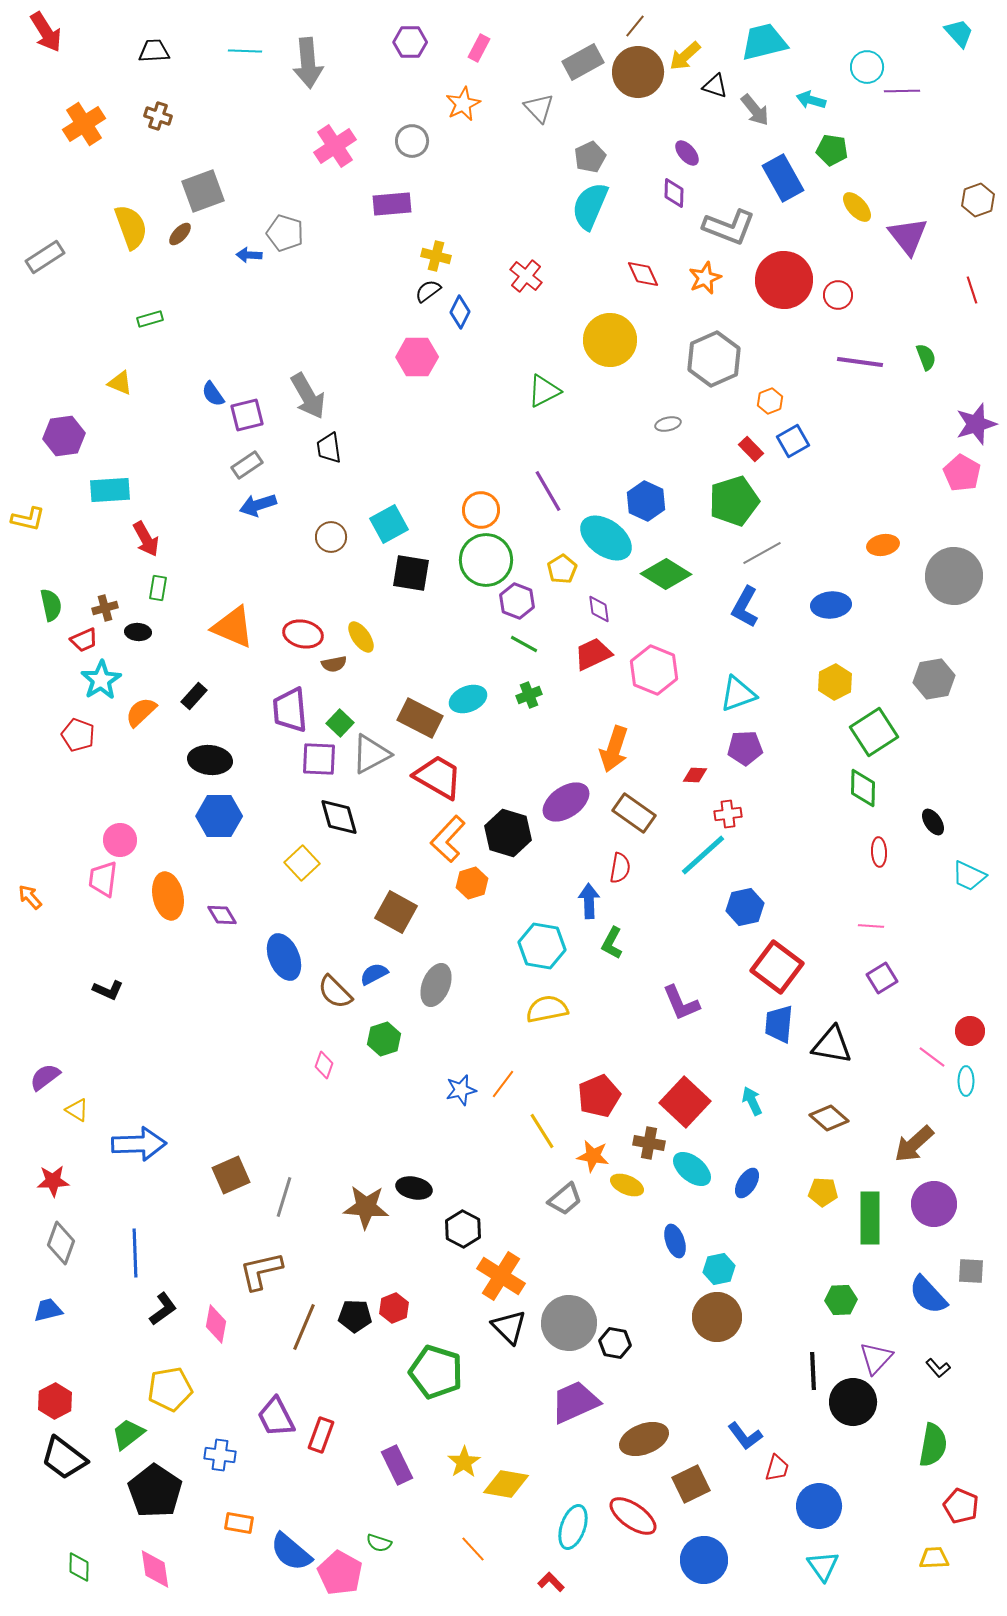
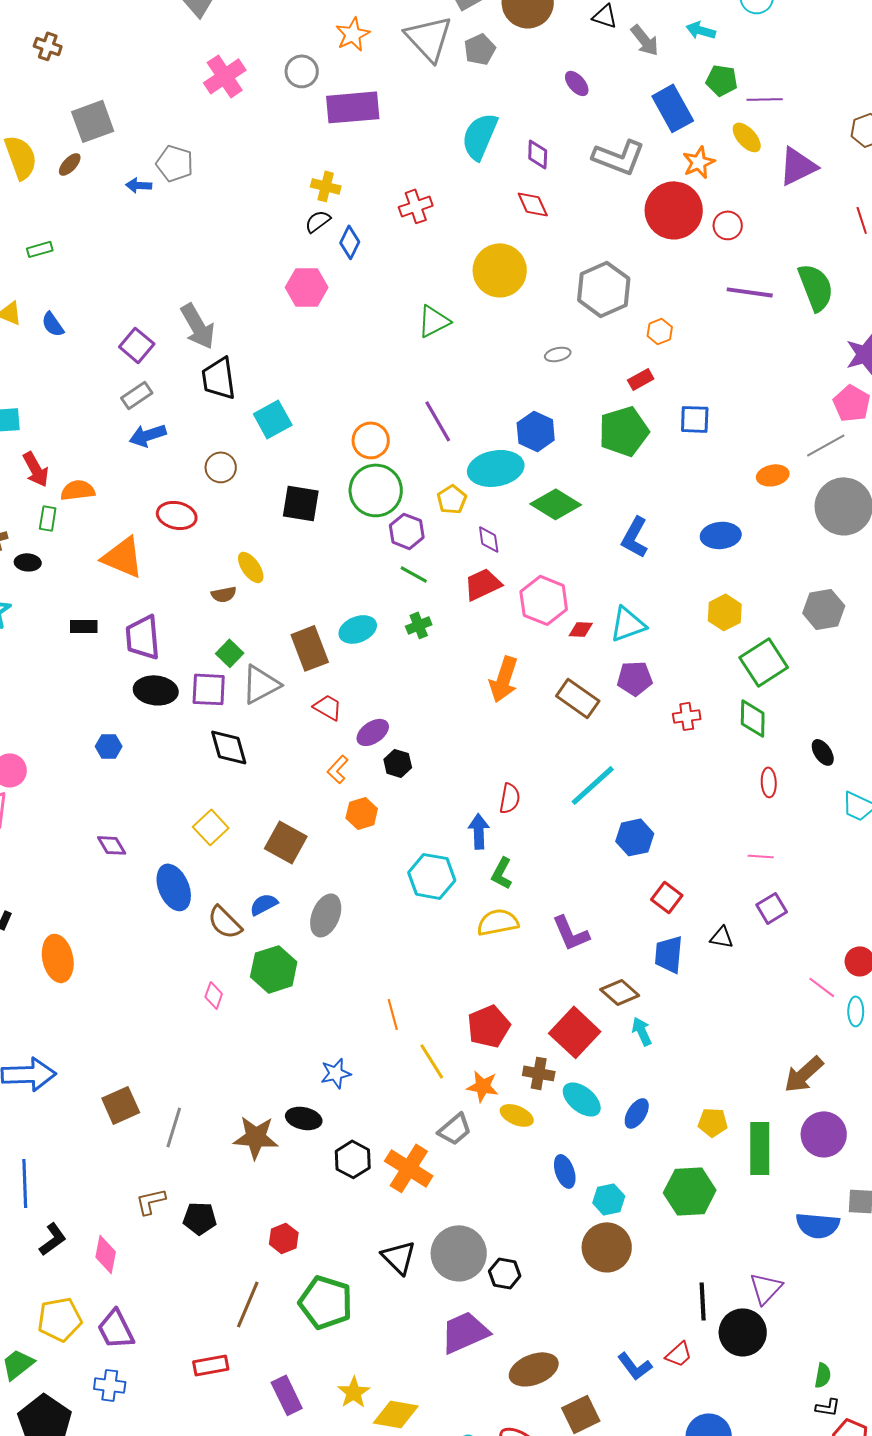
purple line: (902, 91) -> (765, 99), moved
gray triangle: (539, 108) -> (429, 38), size x1.6
gray pentagon: (590, 157) -> (480, 49), moved
purple diamond: (674, 193) -> (538, 154), moved
purple rectangle: (392, 204) -> (353, 107), moved, size x1.4
purple triangle: (908, 236) -> (798, 166), turned 42
red cross: (526, 276) -> (416, 206), turned 32
orange star: (705, 278) -> (699, 162), moved
green semicircle: (926, 357) -> (816, 287), size x1.8
blue semicircle: (213, 394) -> (53, 324), moved
purple square: (247, 415) -> (137, 345), turned -36
blue square: (793, 441) -> (695, 419), moved, turned 32
black trapezoid: (329, 448) -> (219, 378), size x1.4
red rectangle: (751, 449) -> (641, 379), turned -75
cyan square: (389, 524) -> (273, 419), moved
cyan ellipse: (606, 538) -> (496, 468), turned -46
gray line: (762, 553) -> (826, 445), moved
red ellipse: (303, 634) -> (177, 515), moved
black rectangle: (194, 696) -> (84, 626), turned 48
purple trapezoid: (290, 710) -> (143, 637), moved
orange semicircle: (141, 712) -> (78, 490), moved, turned 36
brown rectangle: (420, 718) -> (310, 648), turned 42
black ellipse: (210, 760) -> (156, 690), moved
red diamond: (695, 775) -> (581, 629), moved
red trapezoid: (438, 777) -> (328, 707), size x0.6
purple ellipse: (566, 802) -> (373, 732), moved, size x0.7
brown rectangle: (634, 813) -> (578, 698), moved
red cross: (728, 814) -> (687, 716), moved
blue hexagon: (219, 816) -> (109, 746), size x0.6
black hexagon: (508, 833) -> (398, 763), size x0.6
orange L-shape: (448, 839) -> (338, 769), size x0.6
yellow square: (302, 863) -> (211, 827), moved
orange ellipse: (168, 896) -> (58, 958), moved
red square: (777, 967) -> (667, 897), size x0.6
yellow semicircle: (547, 1009) -> (498, 922), moved
green hexagon: (384, 1039) -> (274, 969), size x1.4
black triangle: (832, 1045) -> (722, 937), moved, size x0.6
orange line: (503, 1084) -> (393, 1014), turned -52
blue star: (461, 1090) -> (336, 1073), moved
brown diamond: (829, 1118) -> (620, 992), moved
brown L-shape: (261, 1271) -> (151, 1201), size x0.7
orange cross: (501, 1276) -> (409, 1168), moved
blue semicircle: (928, 1295) -> (818, 1225), turned -42
green hexagon: (841, 1300) -> (690, 1191), moved, size x1.6
black pentagon: (355, 1316) -> (200, 1218), moved
brown line: (304, 1327) -> (248, 1304), moved
black L-shape: (938, 1368) -> (828, 1407), moved, turned -40
purple trapezoid: (276, 1417) -> (116, 1329), moved
red rectangle: (321, 1435) -> (211, 1365), turned 60
green semicircle: (933, 1445) -> (823, 1375), size x0.6
red trapezoid: (777, 1468) -> (679, 1354), moved, turned 32

